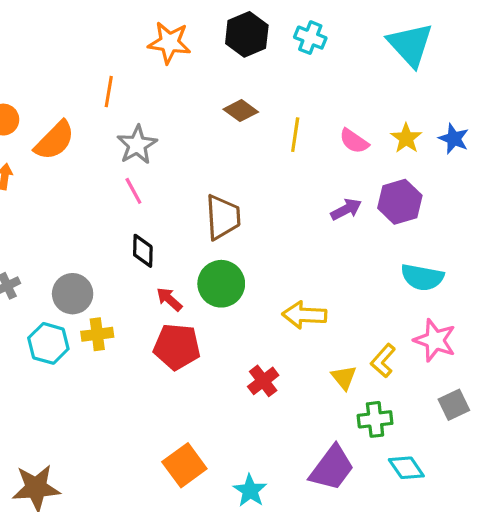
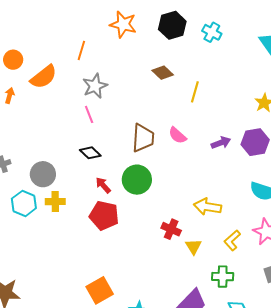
pink semicircle: (354, 141) -> (177, 135), moved
black diamond: (143, 251) -> (90, 153), turned -55
yellow arrow: (304, 315) -> (207, 207), moved
yellow triangle: (344, 377) -> (193, 247), moved
red cross: (263, 381) -> (171, 229), moved, turned -36

